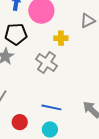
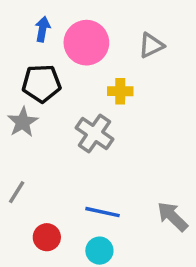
gray triangle: (88, 21) -> (151, 45), moved

